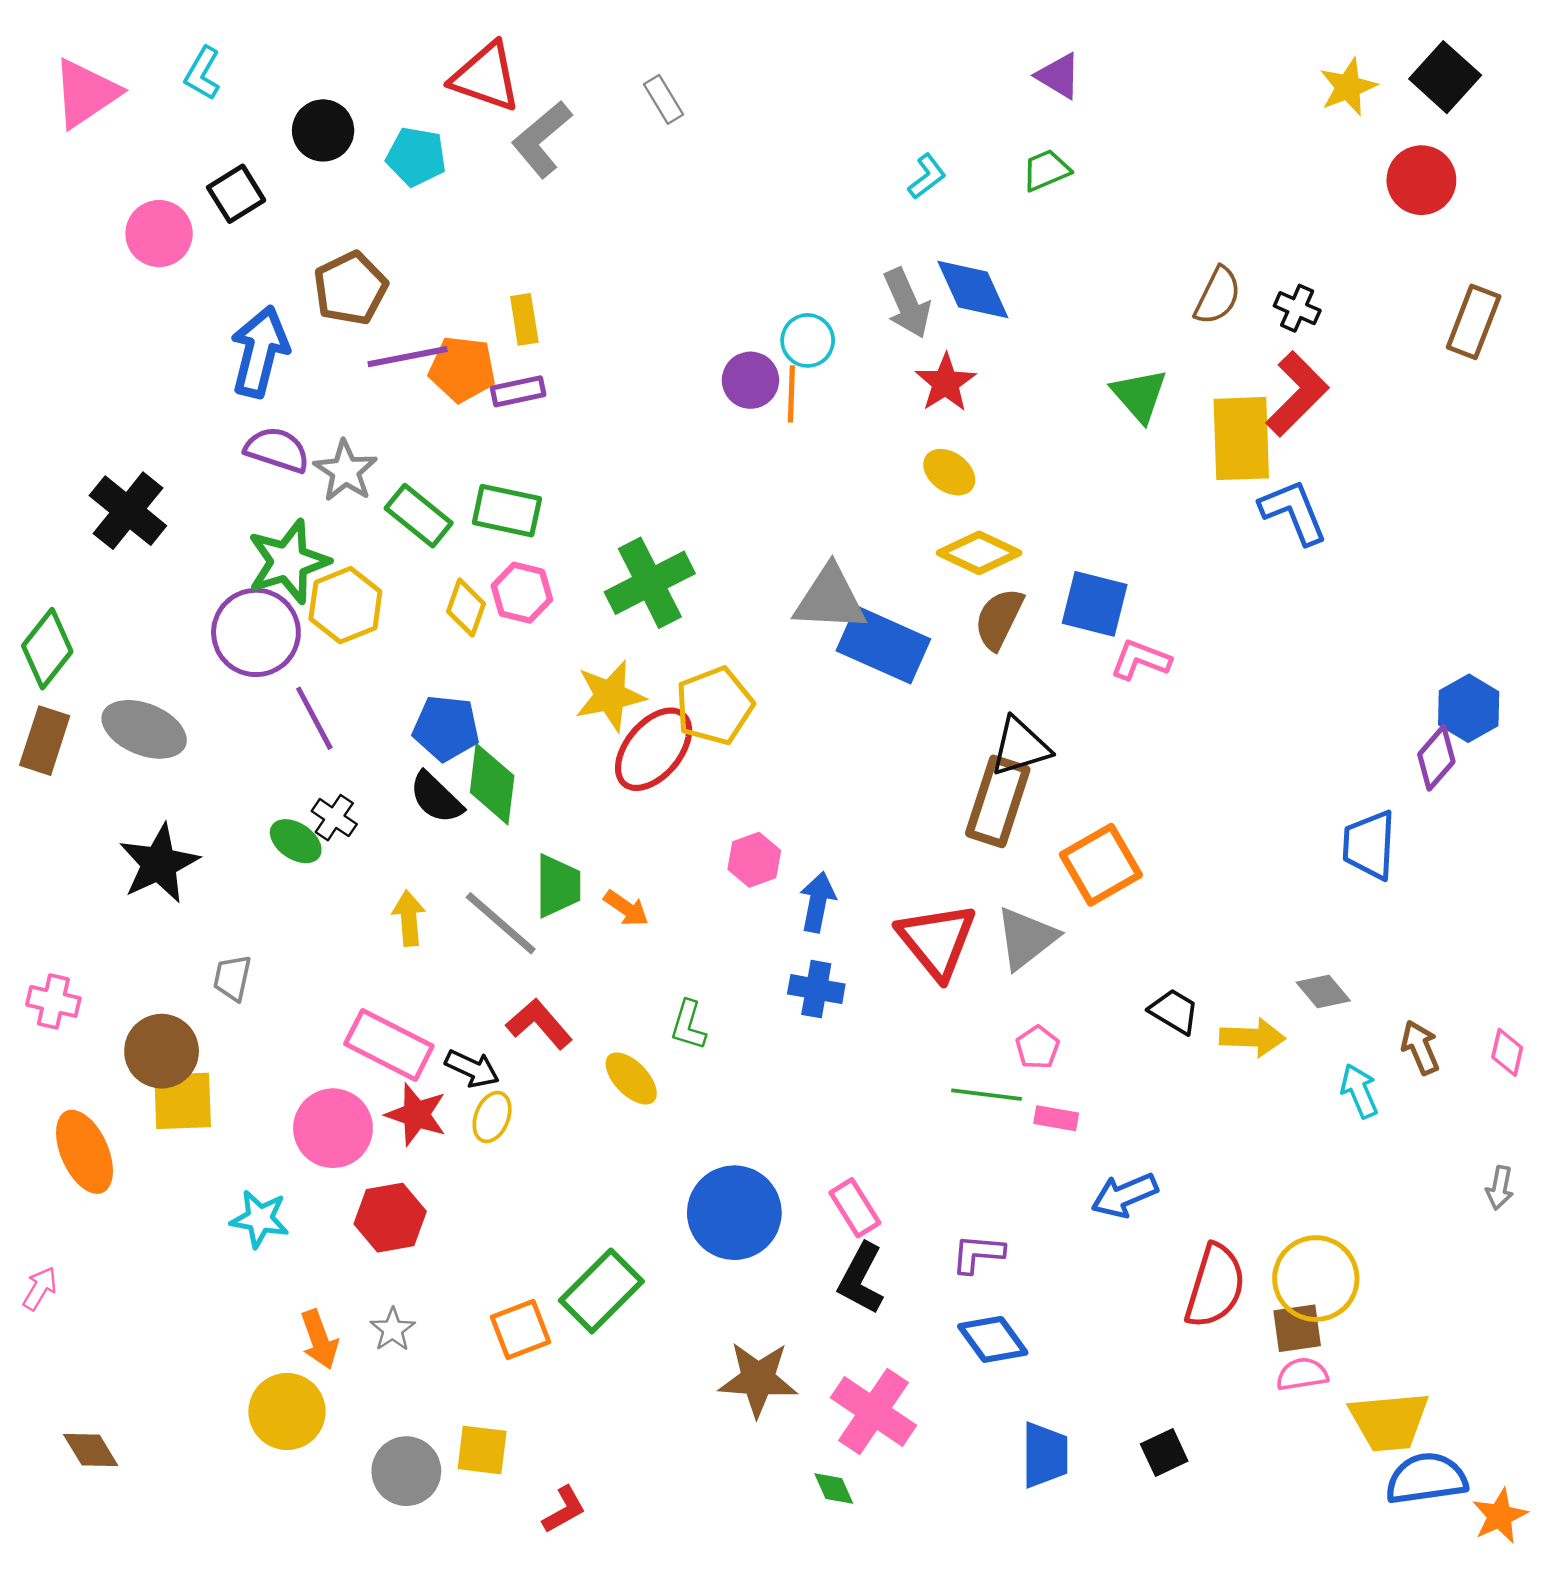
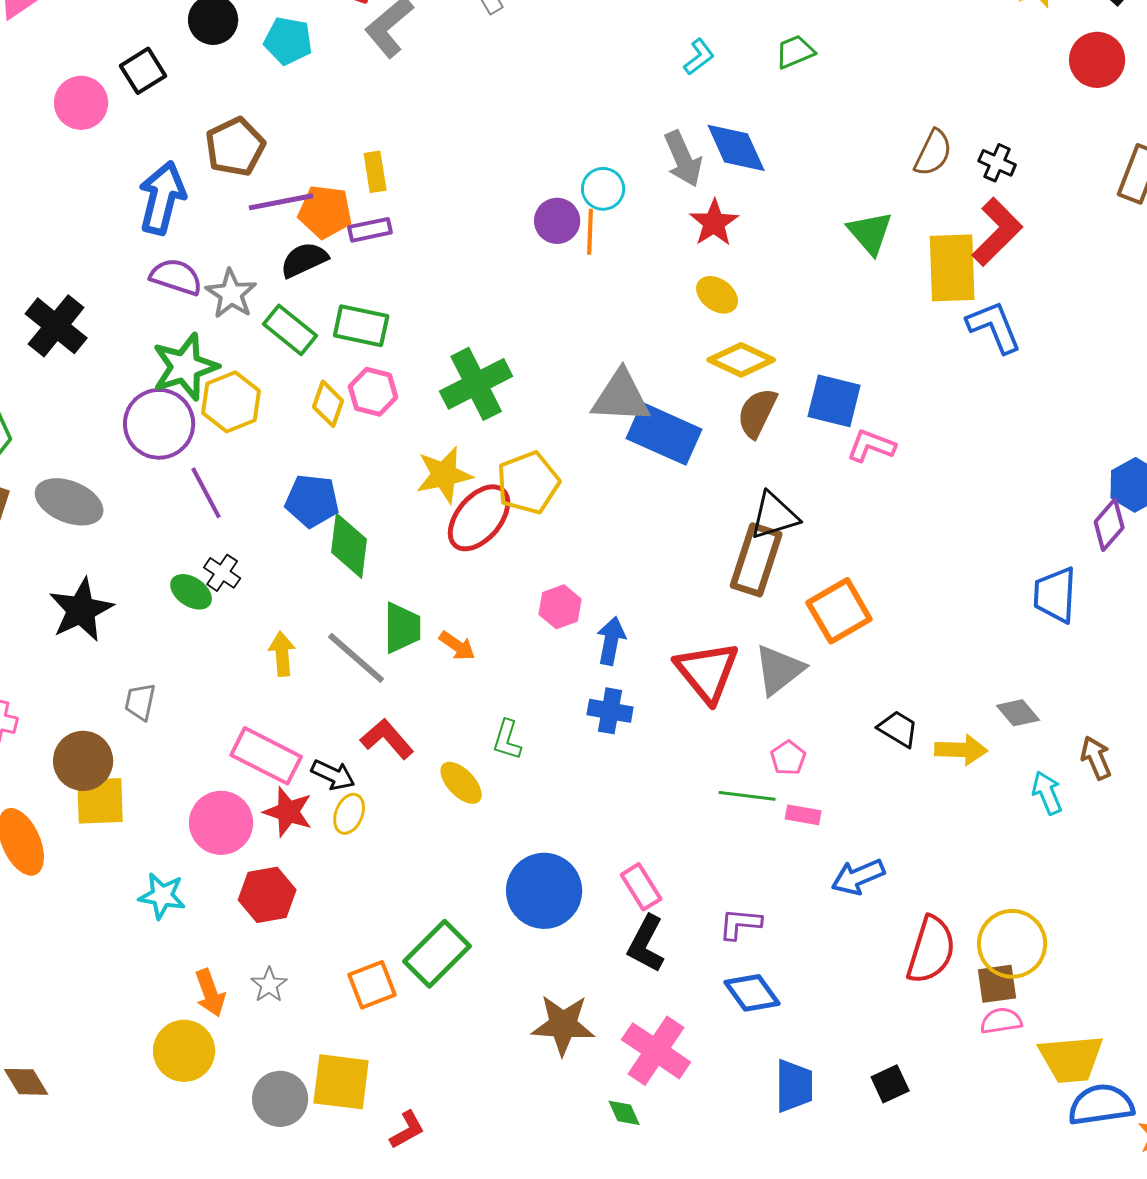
black semicircle: (436, 798) -> (304, 260), moved, turned 111
yellow square: (482, 1450) -> (341, 1082), size x1.4

